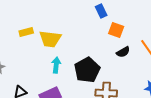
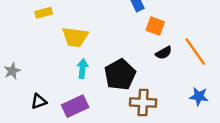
yellow rectangle: (26, 32) -> (44, 13), moved

